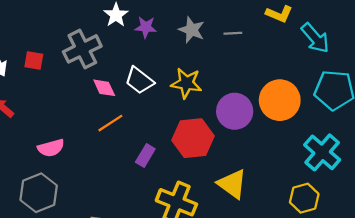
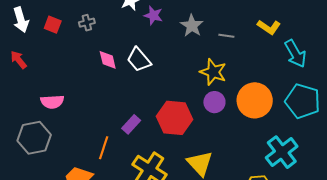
gray cross: (82, 49) -> (87, 23), moved, size x0.5
yellow star: (186, 83) -> (213, 72), moved
purple circle: (235, 111) -> (214, 102), size x0.7
orange line: (110, 123) -> (104, 148), moved, turned -50

